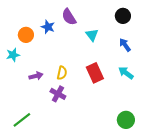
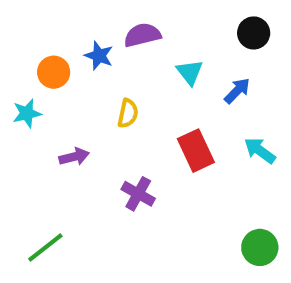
purple semicircle: (69, 17) -> (142, 35), turned 108
blue arrow: (125, 45) -> (237, 91), moved, turned 80
yellow semicircle: (62, 73) -> (128, 113), moved
purple cross: (58, 94) -> (138, 194), moved

